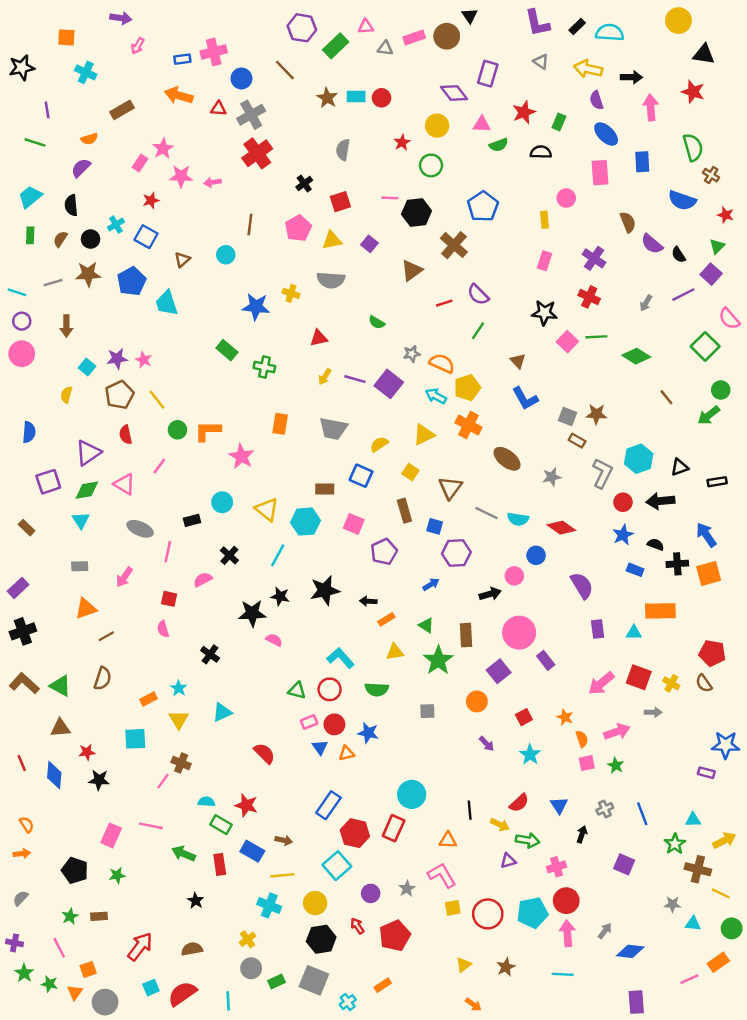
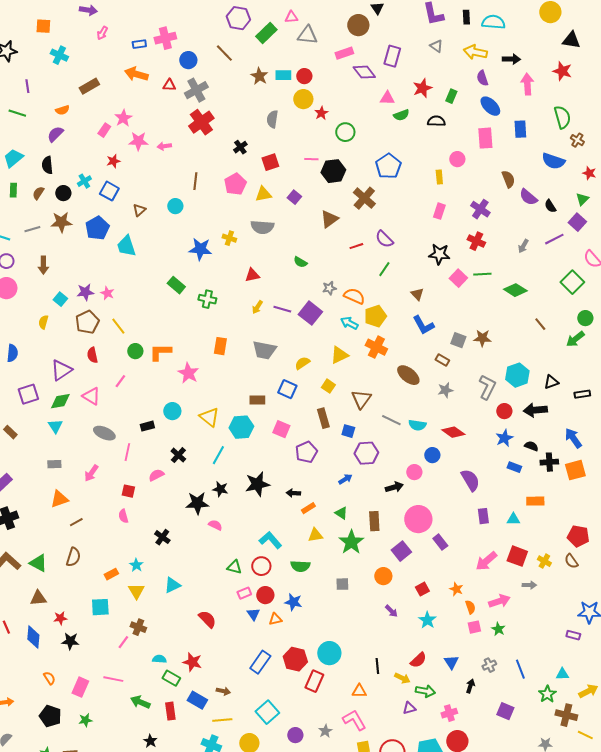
black rectangle: (577, 27) -> (466, 17), turned -48
pink rectangle: (414, 37) -> (344, 53), moved
gray triangle: (385, 48) -> (307, 35), size x1.5
yellow circle: (437, 126) -> (303, 99), moved
brown rectangle: (577, 441) -> (442, 360), moved
orange rectangle: (660, 611) -> (535, 501), size x0.7
orange semicircle: (27, 825) -> (49, 678), moved
red hexagon: (355, 833) -> (295, 659), moved

